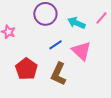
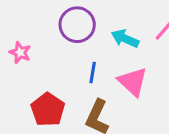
blue line: (55, 45) -> (93, 73), turned -48

